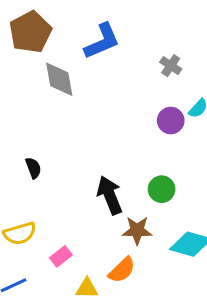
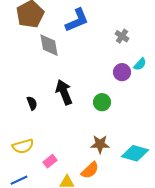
green circle: (162, 189) -> (102, 102), moved
black arrow: (110, 195) -> (64, 92), moved

